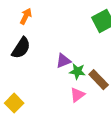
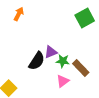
black semicircle: (21, 48) -> (37, 61), moved

